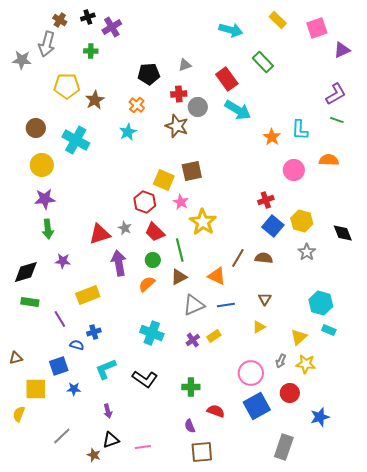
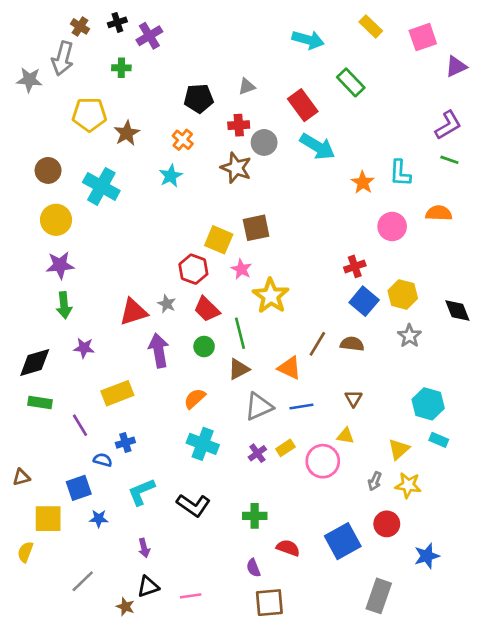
orange semicircle: (147, 284) -> (195, 399), moved
yellow triangle: (259, 327) -> (345, 436), turned 40
pink circle: (251, 373) -> (323, 461), moved

